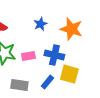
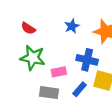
pink rectangle: (28, 56) -> (59, 72), moved

